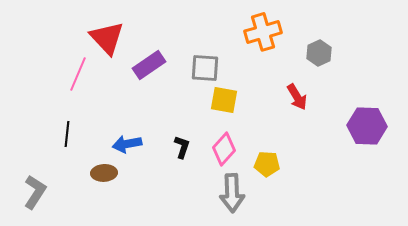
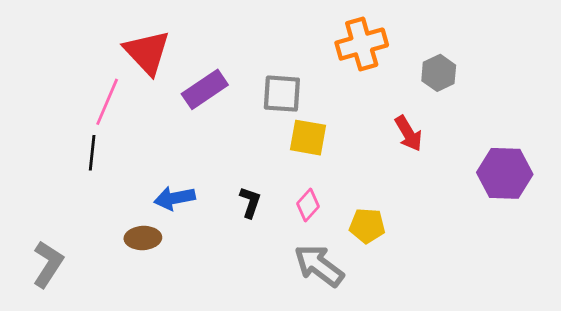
black line: (67, 134) -> (92, 153), moved
pink diamond: (224, 149) -> (308, 205), size x0.7
gray arrow: (232, 193) -> (319, 266), turned 129

